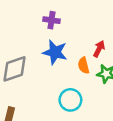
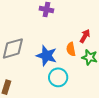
blue star: (55, 52) -> (47, 56), moved

